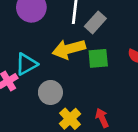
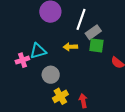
yellow arrow: (69, 49) -> (70, 47), size x0.6
green square: (98, 58) -> (96, 45), moved

